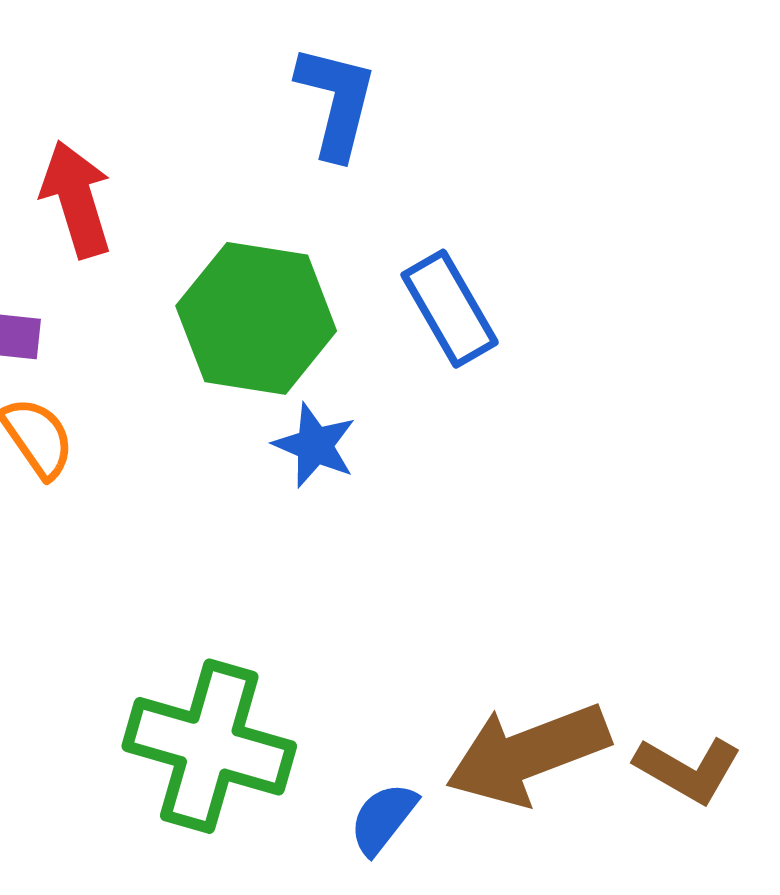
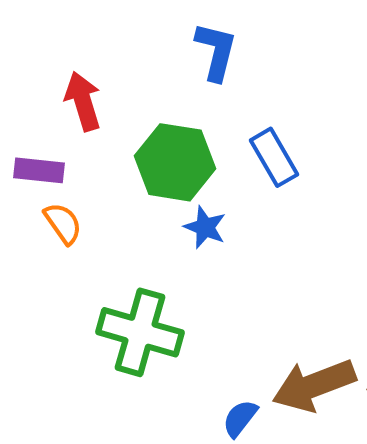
green cross: (209, 746) -> (140, 332), moved

